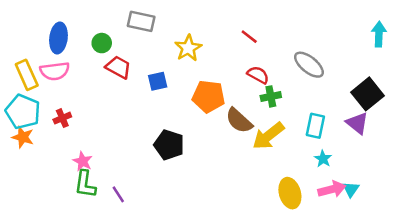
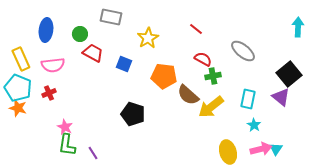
pink semicircle: (55, 71) -> (53, 65), moved
blue square: (158, 81) -> (124, 64), turned 35

